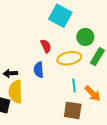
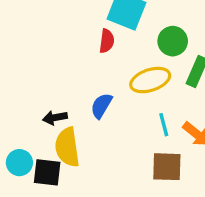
red semicircle: (46, 46) -> (107, 41), moved, turned 40
blue semicircle: (39, 70) -> (101, 106), turned 42

